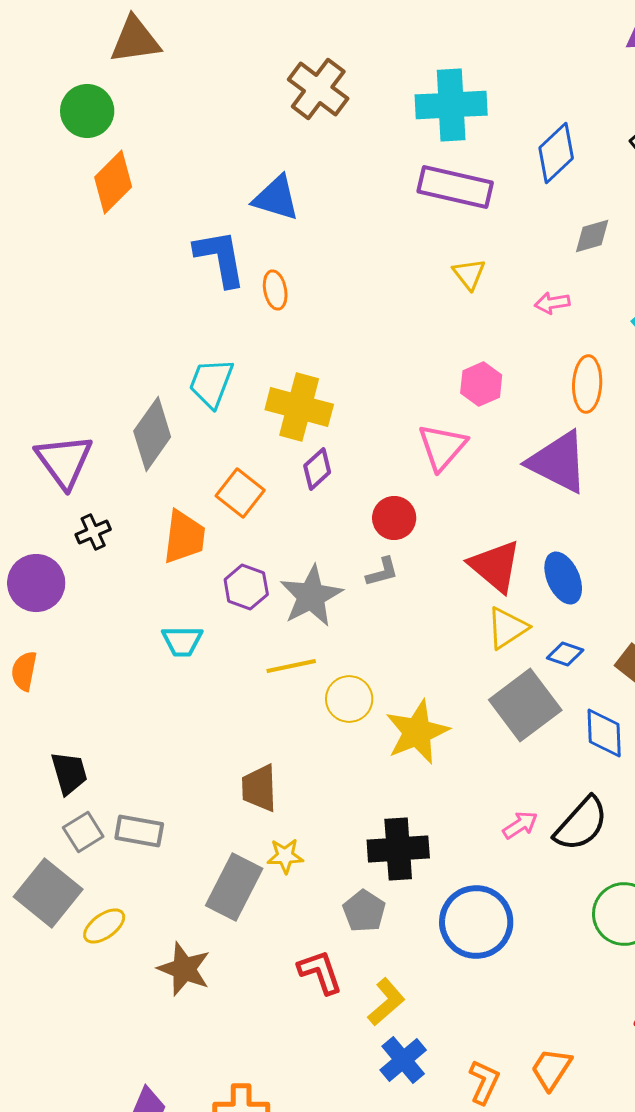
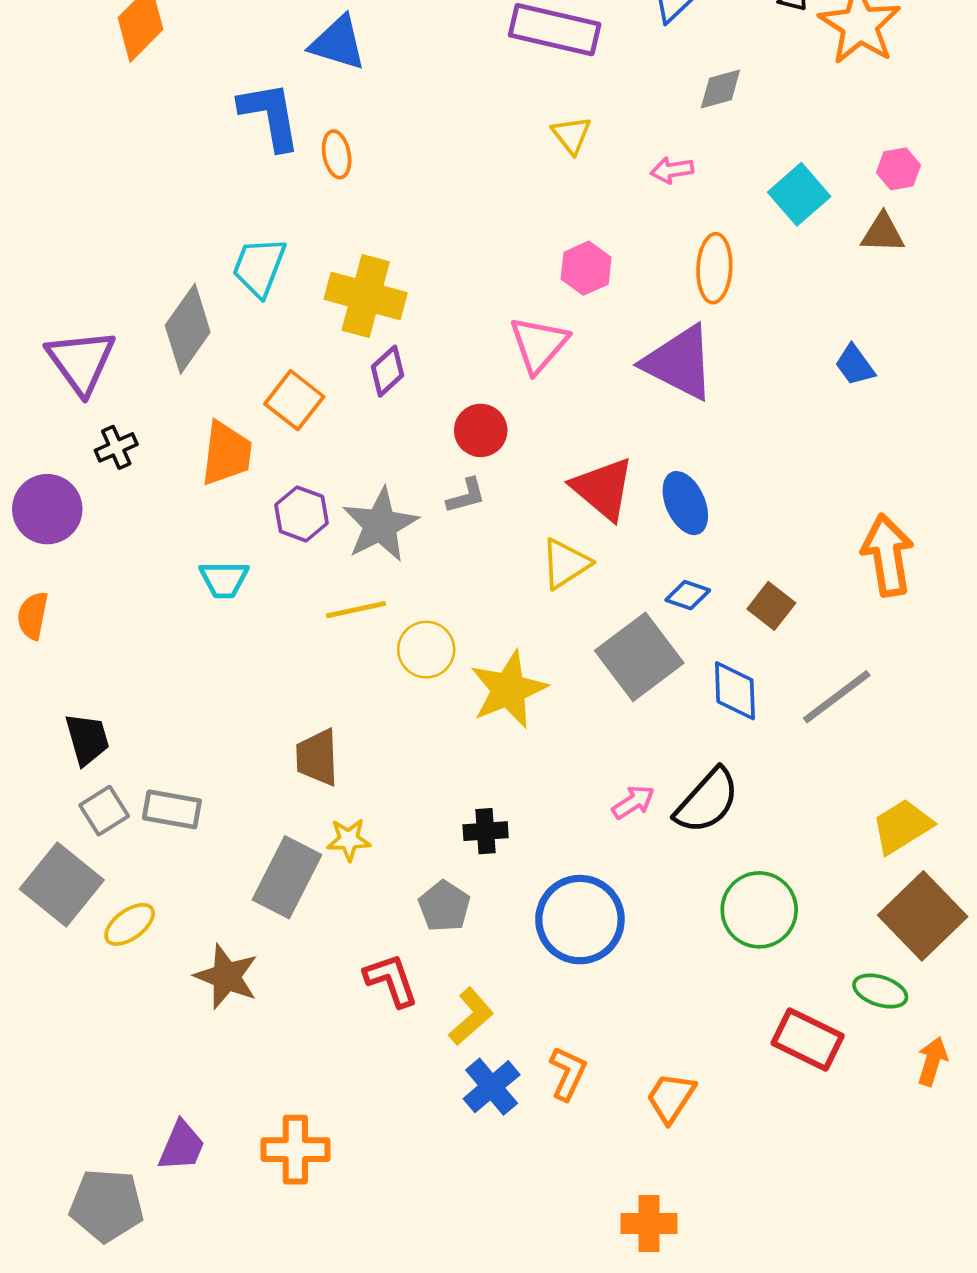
yellow triangle: (507, 628) -> (565, 564), moved
black cross: (398, 849) -> (486, 831), size x0.6
orange L-shape: (484, 1082) -> (568, 1073), moved

